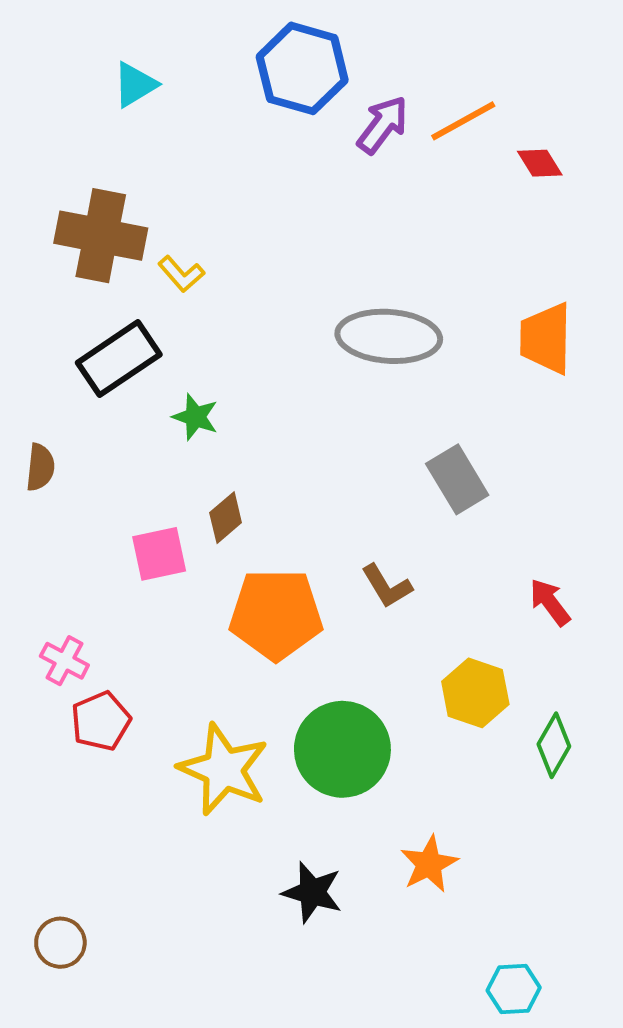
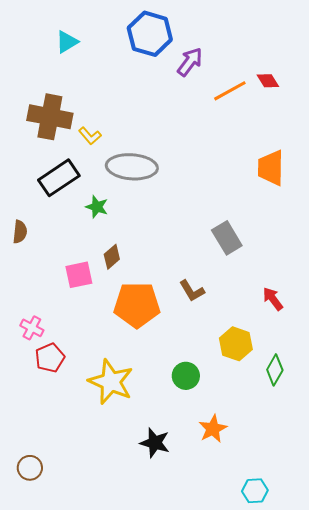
orange line: (463, 121) -> (230, 91), moved
gray ellipse: (389, 336) -> (132, 167), moved
green circle: (342, 749) -> (186, 376), moved, size x0.6

